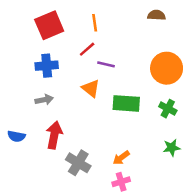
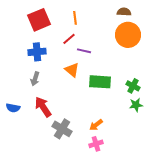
orange circle: (167, 68) -> (128, 35), moved
gray arrow: (44, 100) -> (35, 79), turned 120
red arrow: (54, 135) -> (43, 107), turned -45
green star: (172, 148) -> (136, 105), moved

